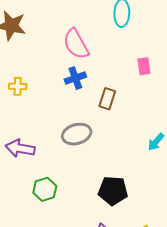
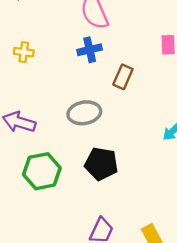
green hexagon: (45, 189) -> (42, 171), size x1.4
black pentagon: (113, 191) -> (101, 164), moved

